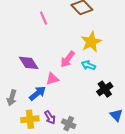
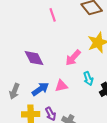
cyan arrow: (88, 65) -> (88, 79), moved, turned -136
pink triangle: (52, 79) -> (61, 86), moved

